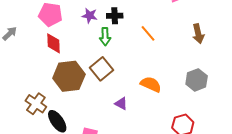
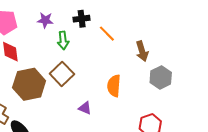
black cross: (115, 16) -> (82, 19), moved
brown arrow: (198, 34) -> (142, 51), moved
orange semicircle: (151, 84) -> (114, 86), turned -105

